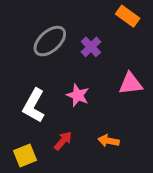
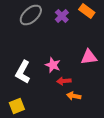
gray ellipse: (50, 41) -> (31, 15), moved
purple cross: (91, 47) -> (62, 16), moved
red arrow: (63, 141) -> (64, 81), moved, turned -136

